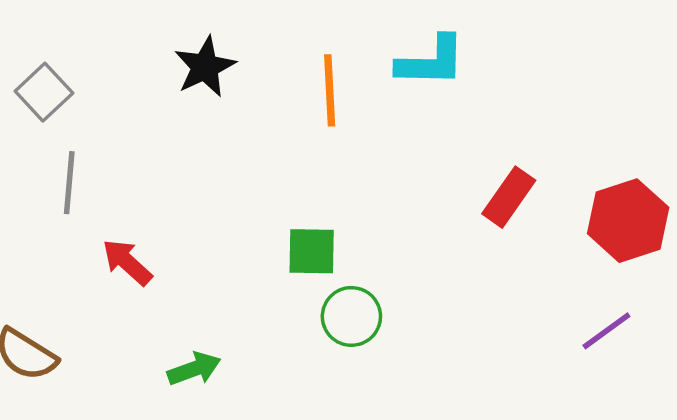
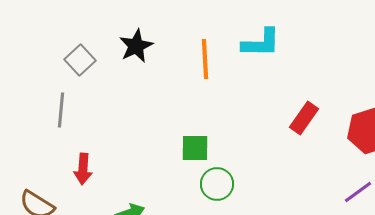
gray square: (44, 92) -> (80, 60), moved
red arrow: (127, 262) -> (83, 169), moved, turned -128

